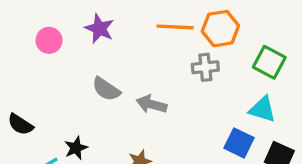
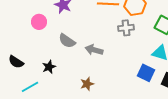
pink circle: (49, 40) -> (39, 22), moved
black star: (76, 148) -> (49, 67), moved

